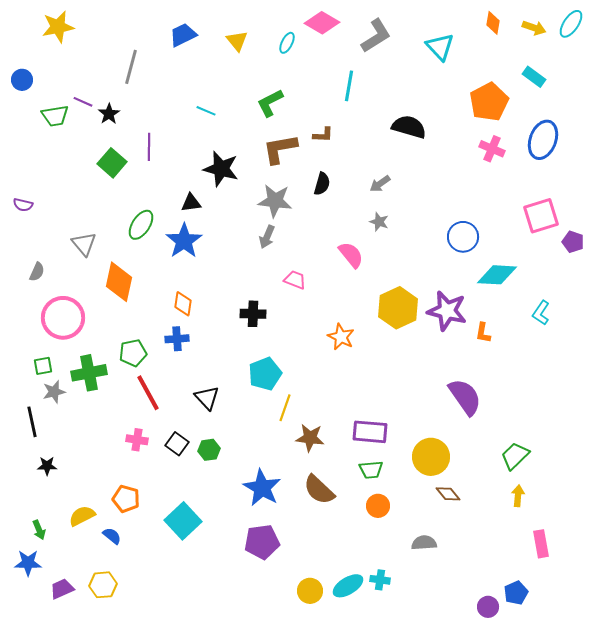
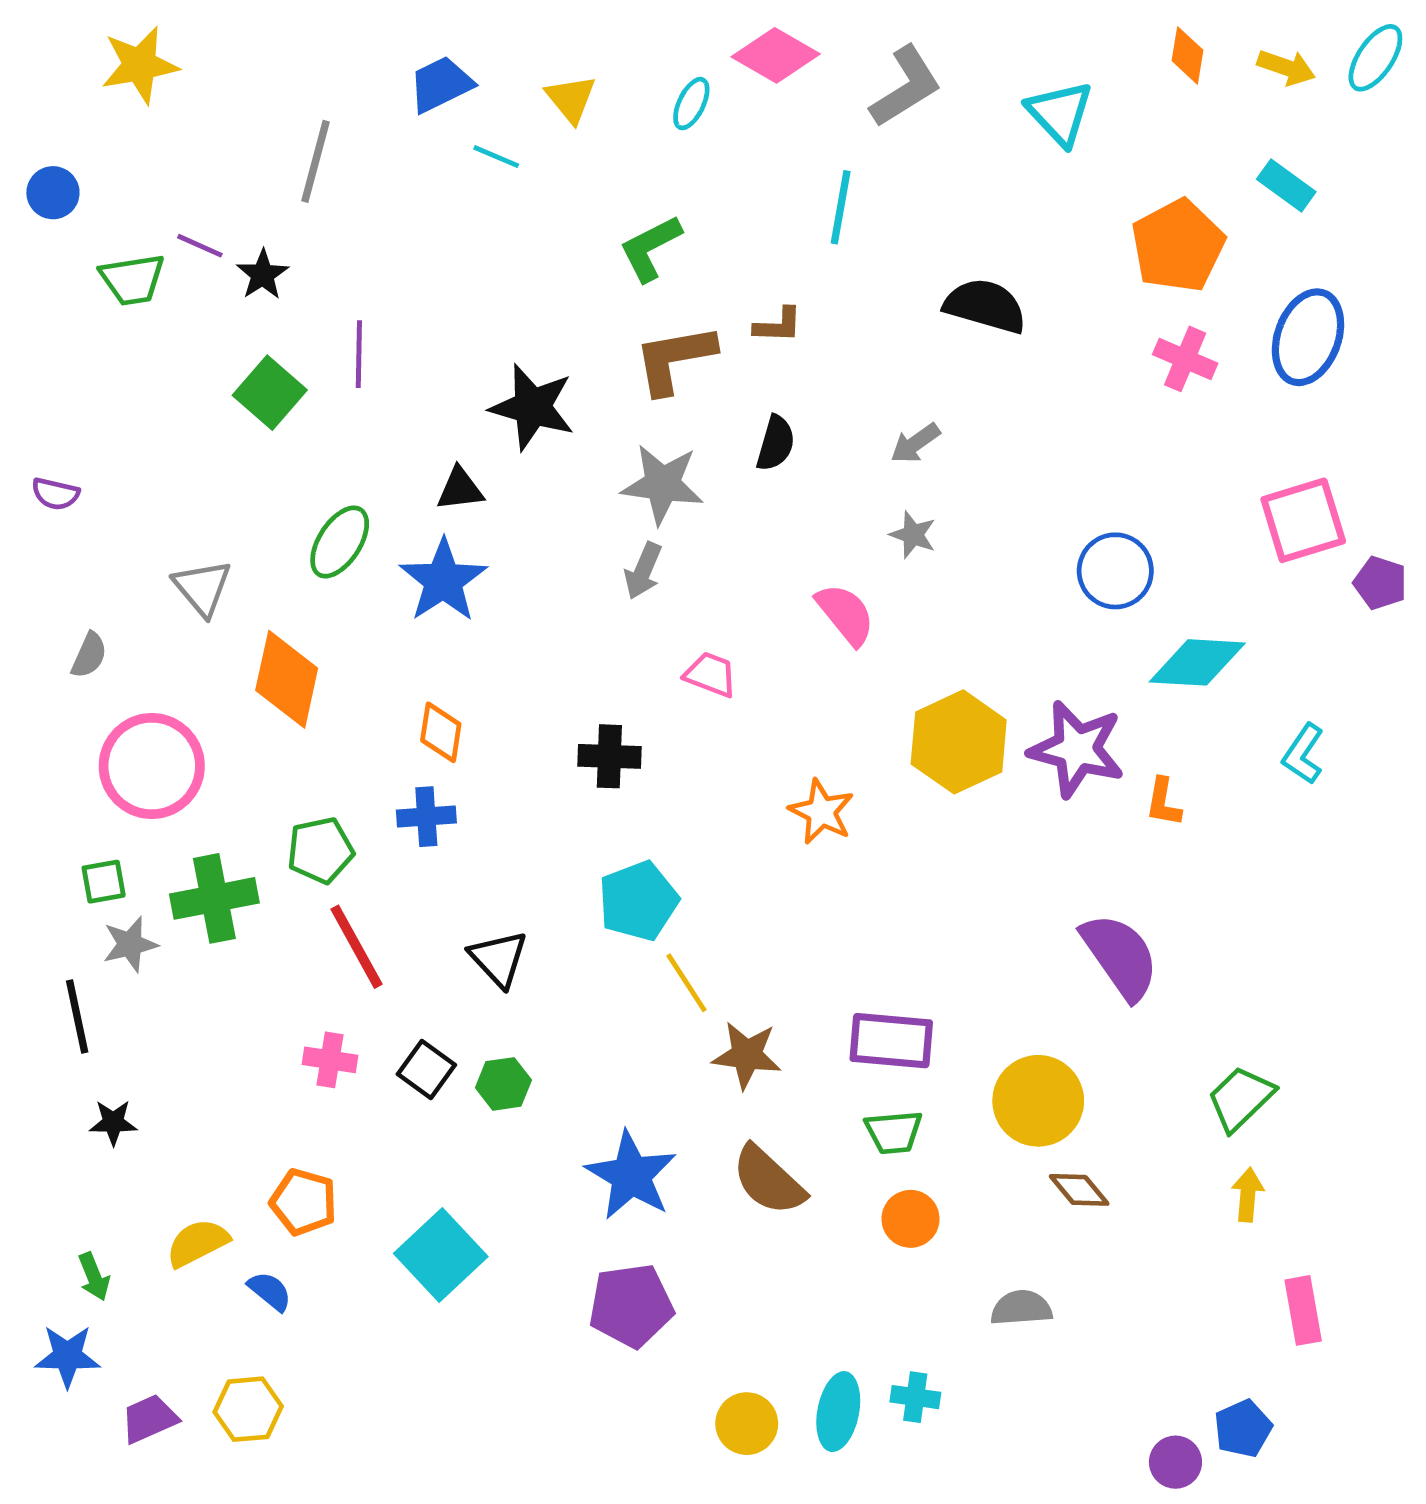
cyan line: (206, 111) -> (496, 157), moved
yellow line: (285, 408) -> (687, 983), turned -52
cyan ellipse: (348, 586) -> (838, 1412), turned -48

